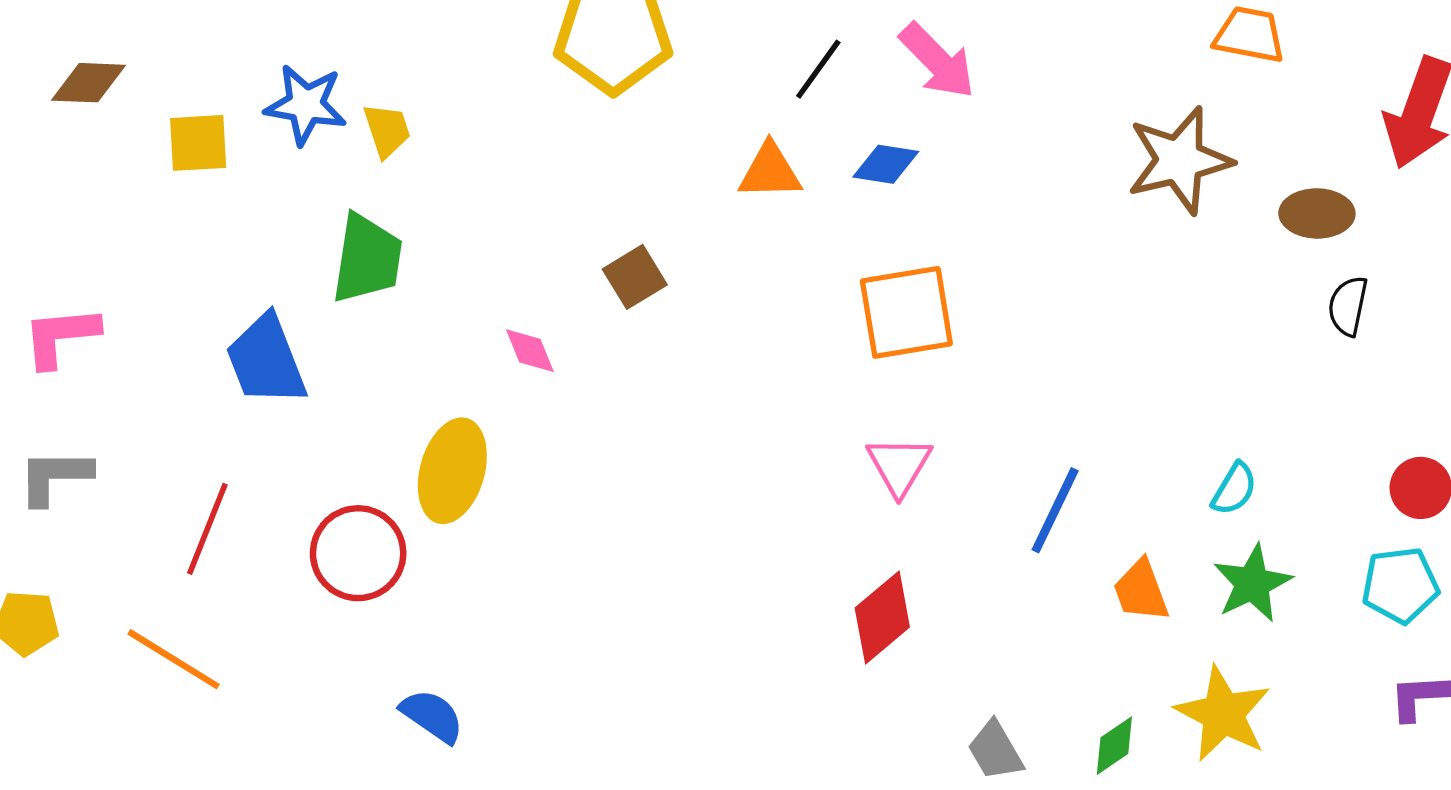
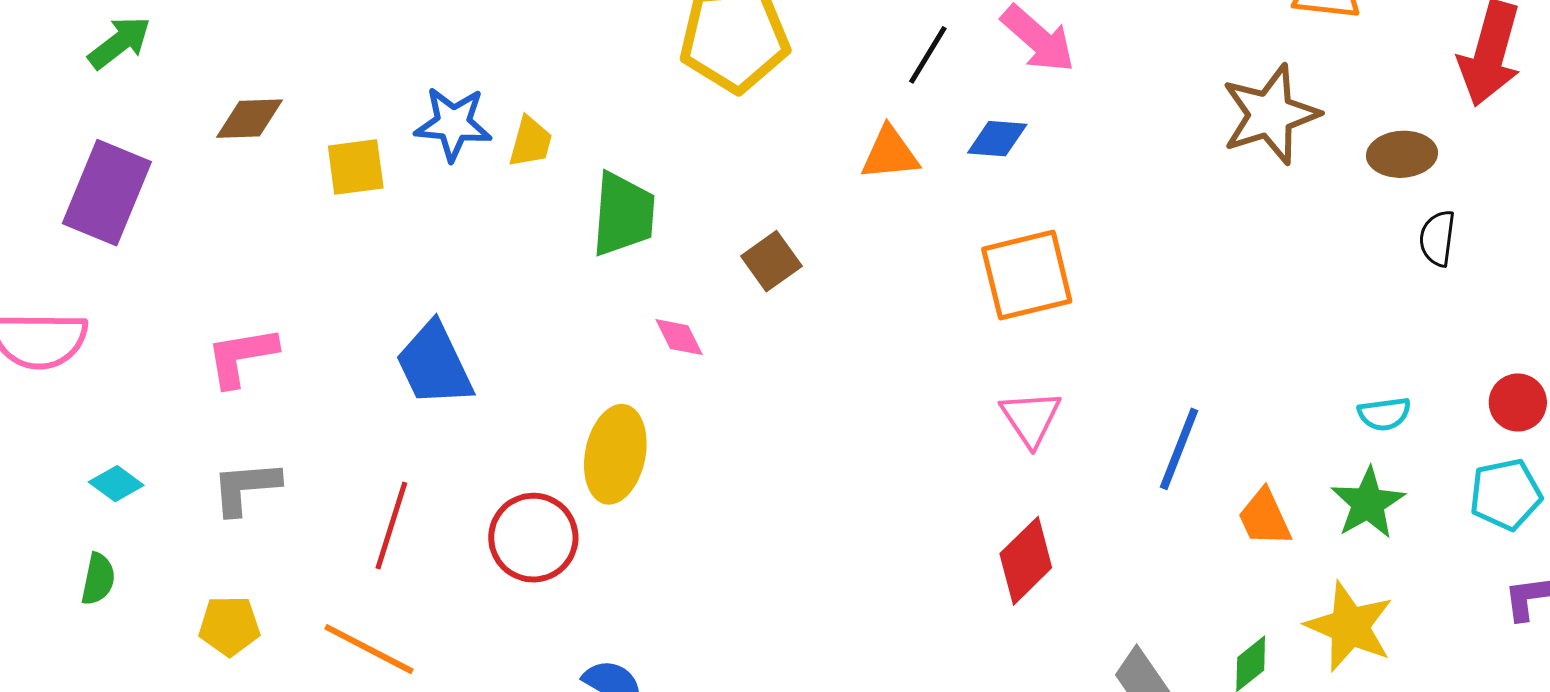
yellow trapezoid: (387, 130) -> (531, 142), turned 38
green trapezoid: (367, 259) -> (623, 214), moved
cyan semicircle: (1234, 489) -> (1384, 414), moved, turned 56

